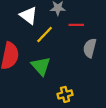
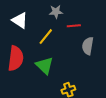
white triangle: (29, 16) -> (20, 20), moved

